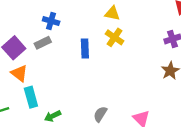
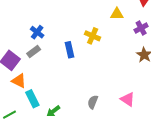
yellow triangle: (112, 13) -> (117, 14), moved
blue cross: (51, 21) -> (37, 32), turned 32

